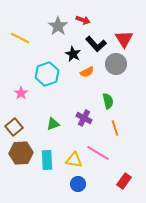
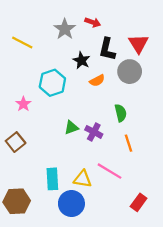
black L-shape: (96, 44) -> (107, 49), turned 55
green triangle: (53, 124) -> (71, 127), moved
brown hexagon: (21, 153) -> (17, 201), moved
blue circle: (78, 184) -> (71, 204), moved, size x1.5

